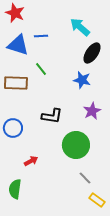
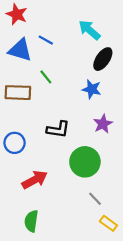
blue line: (41, 36) -> (46, 40), turned 32
red arrow: (31, 161) -> (35, 180), size x1.6
green semicircle: (15, 189) -> (31, 221), moved

